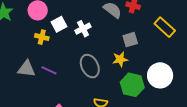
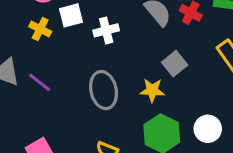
gray square: (130, 40) -> (175, 64), turned -35
white circle: (160, 75) -> (208, 129), size x0.7

